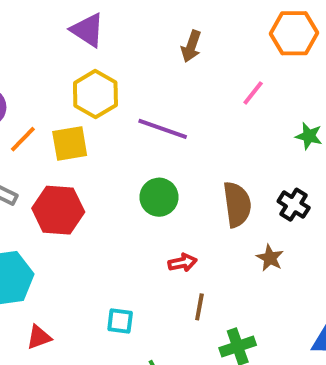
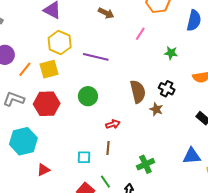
brown arrow: (191, 46) -> (106, 13), turned -77
green circle: (159, 197) -> (88, 96), moved
brown star: (270, 258) -> (156, 109), moved
brown line: (199, 307) -> (108, 148), moved

